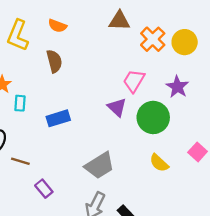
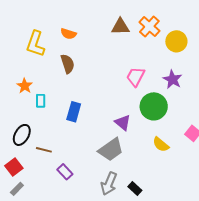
orange cross: (153, 39) -> (149, 26), moved
purple triangle: (117, 107) -> (123, 123), moved
blue rectangle: (58, 118) -> (74, 112), turned -54

